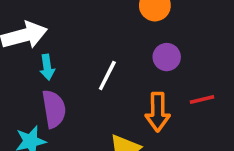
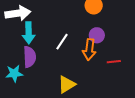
cyan arrow: (47, 67) -> (29, 33), size x1.5
orange arrow: (158, 112) -> (89, 50), moved

